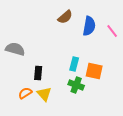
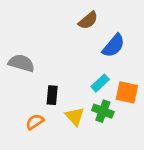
blue semicircle: (89, 26) -> (114, 46), moved, turned 30
cyan rectangle: (74, 64) -> (100, 83), turned 32
yellow triangle: (44, 94) -> (75, 116), moved

